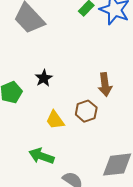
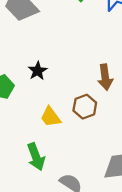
green arrow: (41, 156) -> (36, 157), turned -130

